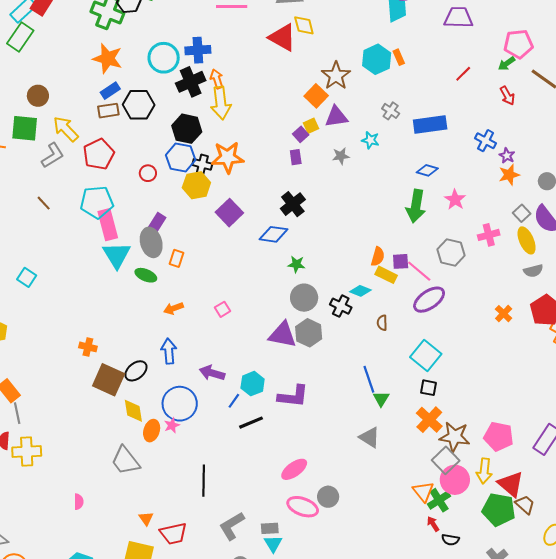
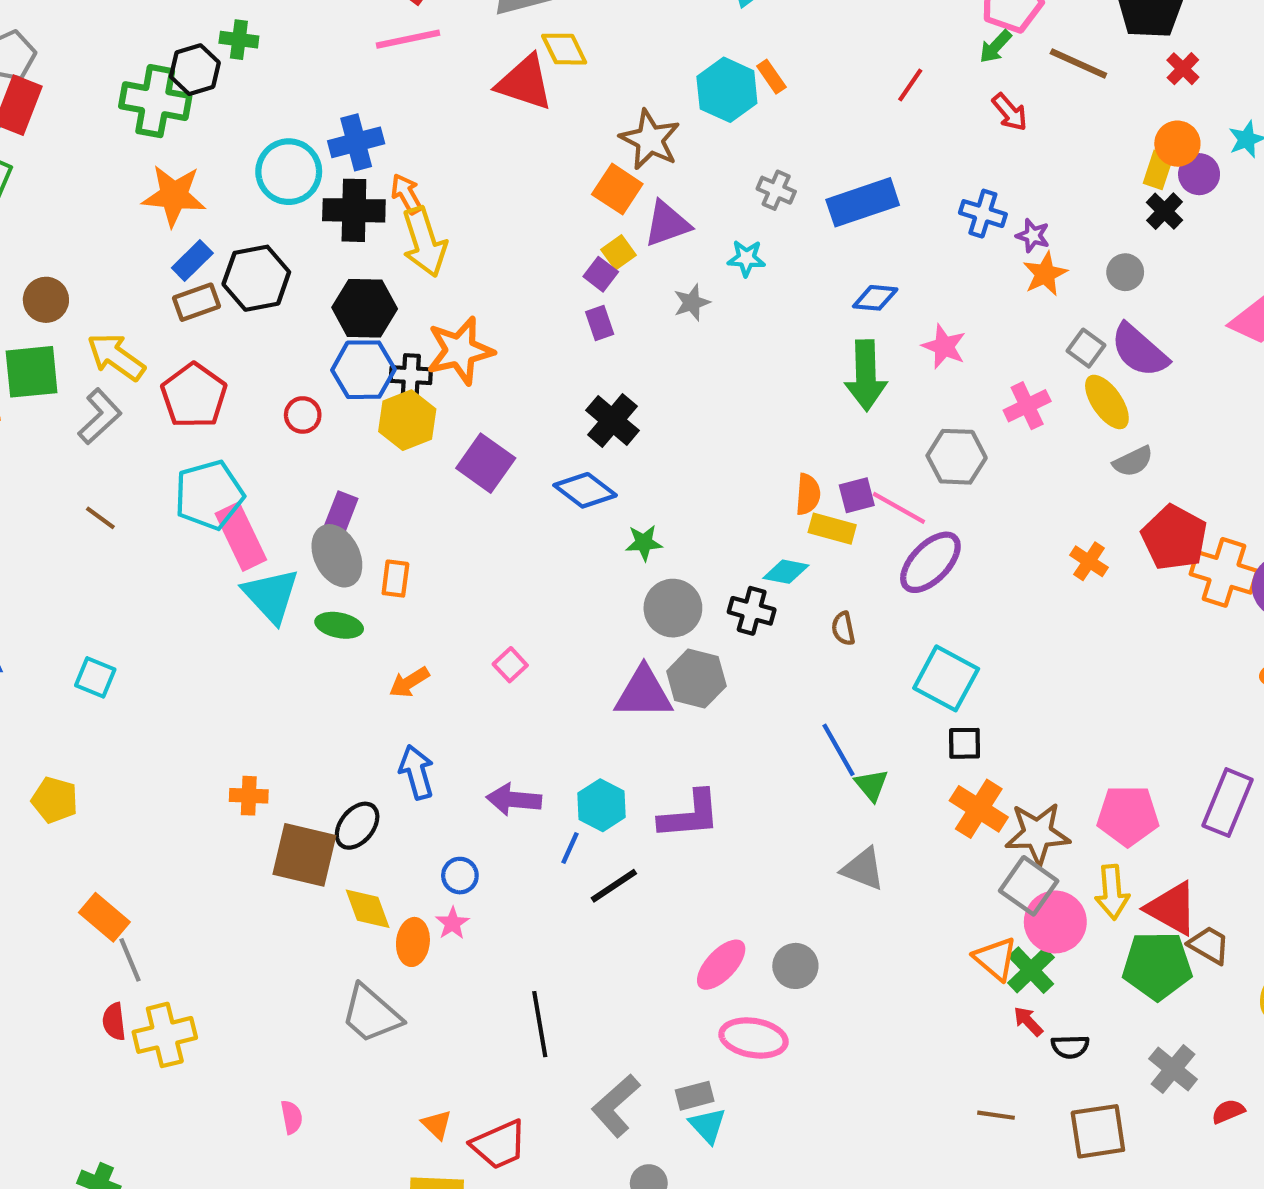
black cross: (191, 82) -> (354, 210), turned 36
blue diamond: (274, 234) -> (585, 490), turned 40
blue circle: (180, 404) -> (460, 876), size x0.5
gray circle: (328, 497) -> (795, 966), moved

